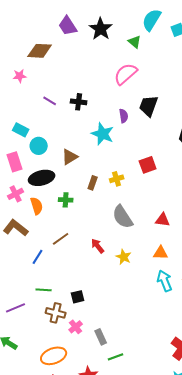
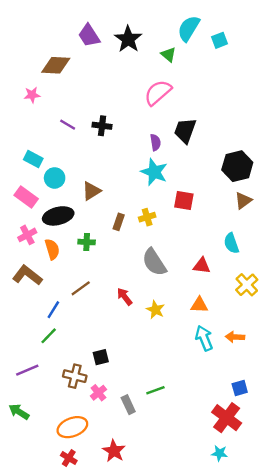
cyan star: (103, 134) -> (154, 172), moved
pink rectangle: (15, 162) -> (26, 197), turned -36
red square: (148, 165) -> (184, 201), turned 30
green line: (44, 290) -> (49, 336), moved, turned -49
green line: (116, 357) -> (155, 390), moved

